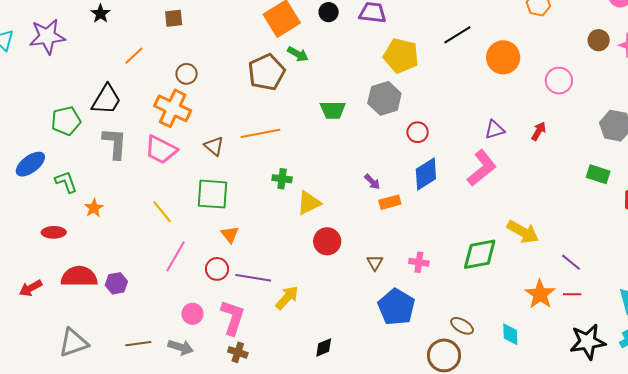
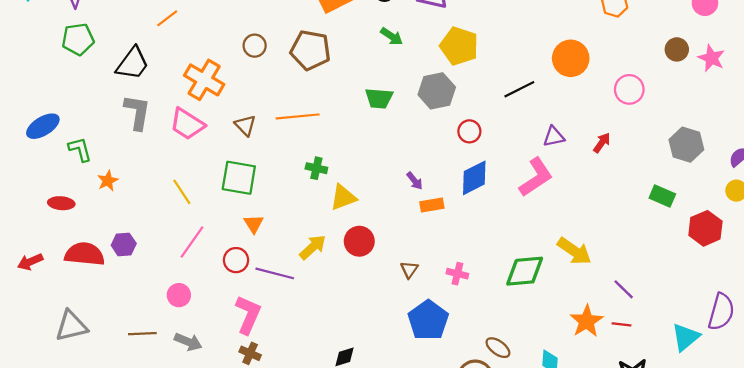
black line: (457, 35) -> (519, 89), moved
green arrow: (298, 54) -> (392, 36), moved
brown pentagon: (267, 72) -> (310, 50), turned 30
brown circle: (187, 74) -> (255, 46), moved
green pentagon: (66, 121) -> (78, 39), moved
purple hexagon: (116, 283) -> (124, 244), moved
yellow arrow: (287, 298) -> (313, 247), moved
pink circle: (192, 314) -> (179, 295), moved

